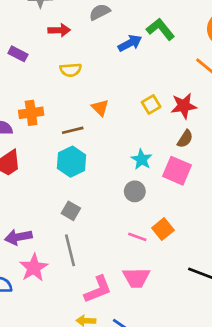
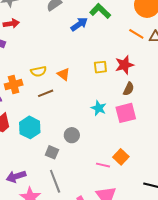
red arrow: (59, 30) -> (11, 24), moved
yellow semicircle: (71, 70) -> (38, 71), moved
yellow square: (151, 105) -> (100, 67), turned 32
cyan hexagon: (71, 162) -> (30, 127), moved
pink square: (177, 171) -> (126, 113), turned -30
gray circle: (135, 191) -> (72, 135), moved

